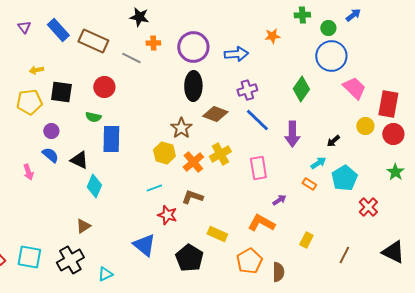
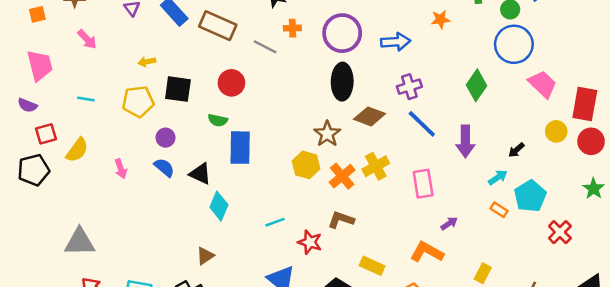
pink arrow: (28, 172) -> (121, 169), moved
orange rectangle: (309, 184) -> (499, 210), moved
cyan line: (154, 188) -> (275, 222), moved

